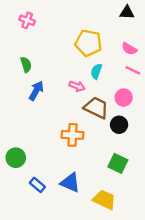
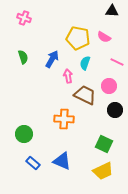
pink semicircle: (129, 49) -> (104, 37), moved
pink arrow: (77, 86) -> (68, 76), turned -120
blue arrow: (36, 91) -> (52, 59), moved
black circle: (119, 125) -> (115, 110), moved
green circle: (16, 158) -> (24, 134), moved
yellow trapezoid: (104, 200) -> (103, 171), moved, turned 130

